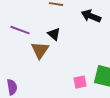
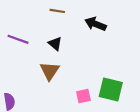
brown triangle: (40, 50) -> (50, 71), moved

